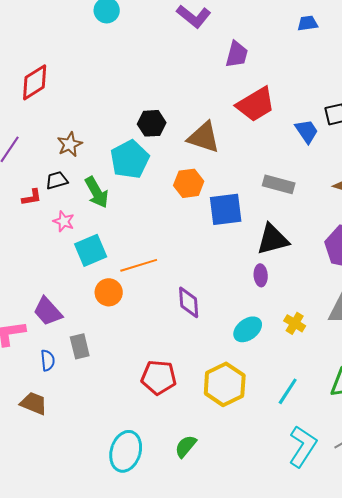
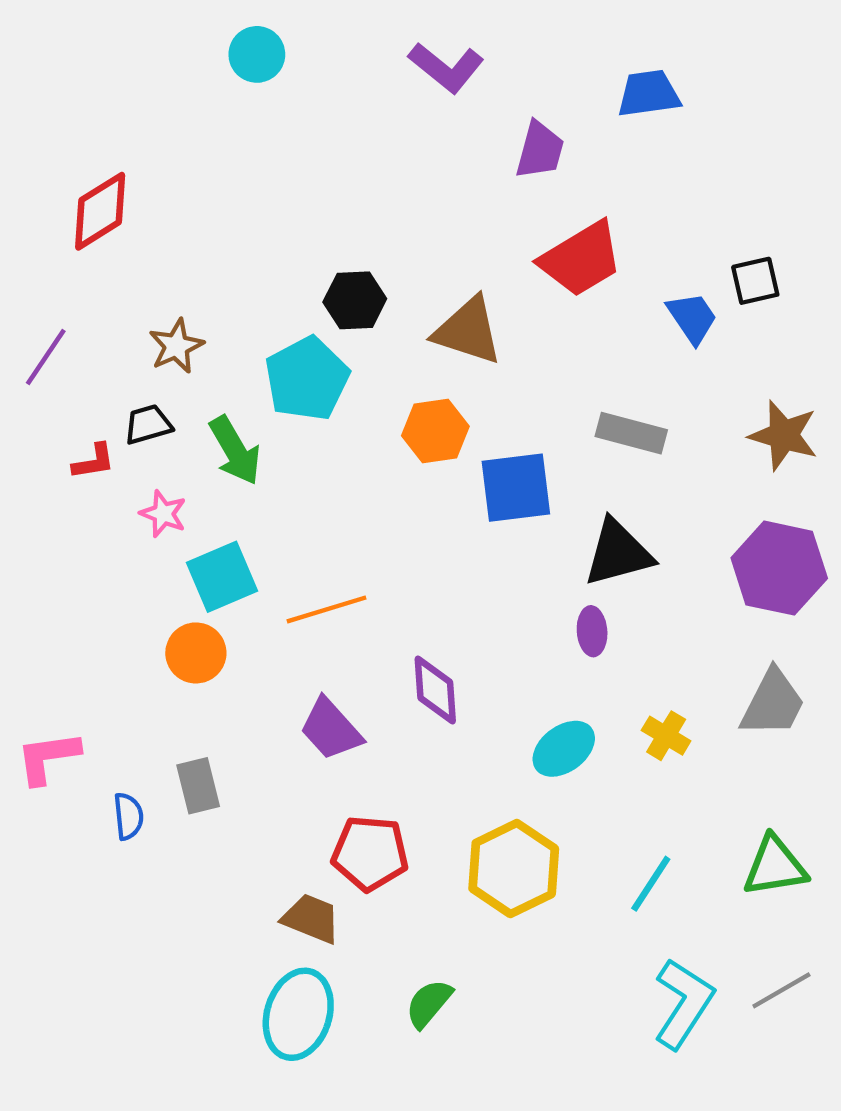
blue trapezoid: (308, 23) -> (649, 94), moved, size x1.4
orange circle: (109, 292) -> (196, 653), moved
purple trapezoid: (48, 311) -> (331, 729), moved
brown trapezoid: (34, 403) -> (311, 919), moved

